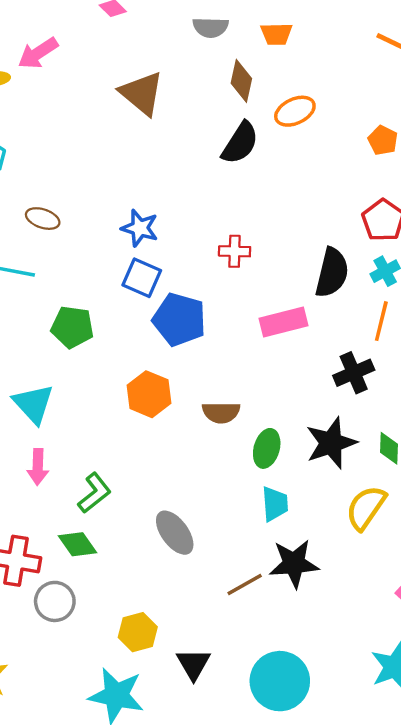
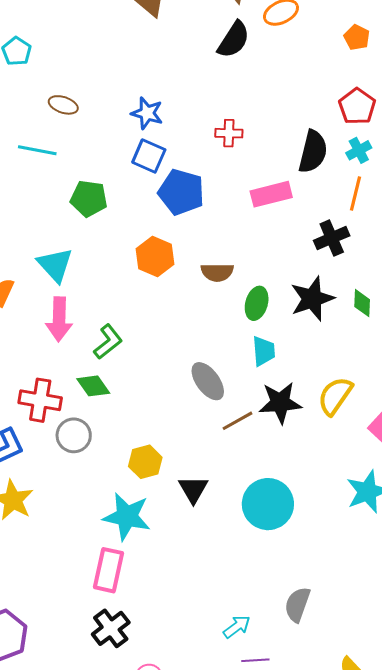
pink arrow: (38, 467) -> (59, 319), size x1.4
yellow semicircle: (366, 508) -> (335, 396), moved
gray ellipse: (175, 533) -> (208, 381), moved

